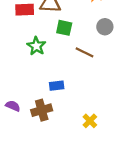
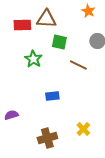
purple semicircle: (13, 106) -> (11, 115), turned -40
brown cross: (42, 110) -> (47, 138), moved

